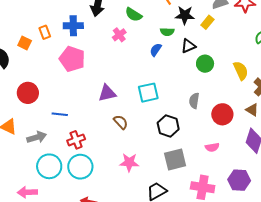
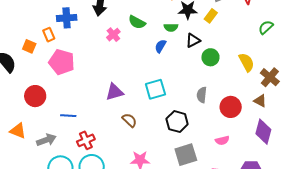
green semicircle: (134, 15) -> (137, 22), moved
blue cross: (73, 26) -> (67, 18), moved
pink cross: (119, 35) -> (113, 35), moved
pink pentagon: (72, 59) -> (62, 62), moved

